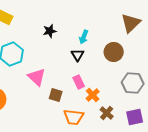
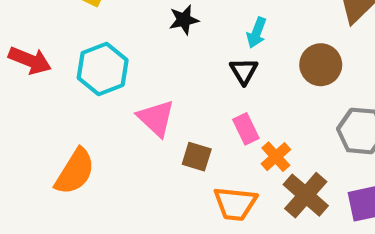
brown cross: (107, 113) -> (306, 195), size x1.5

